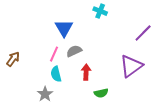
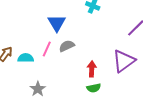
red arrow: (86, 72) -> (92, 69), moved
cyan semicircle: (56, 74) -> (26, 58), moved, turned 105

